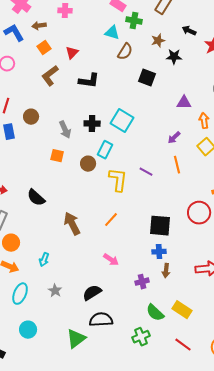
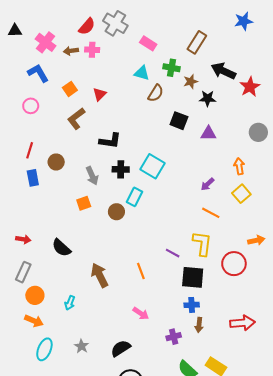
green cross: (134, 21) -> (172, 68), moved
brown arrow: (39, 26) -> (71, 51), moved
black arrow: (189, 31) -> (223, 71), size x1.6
black L-shape: (89, 81) -> (110, 141), moved
purple triangle: (184, 103) -> (209, 133), moved
orange square: (57, 156) -> (84, 203), turned -32
orange line: (177, 165) -> (211, 213), turned -48
purple line: (146, 172) -> (173, 253), moved
yellow L-shape: (118, 180) -> (202, 243), moved
orange line: (111, 220) -> (141, 271), turned -63
cyan arrow: (44, 260) -> (70, 303), moved

